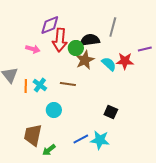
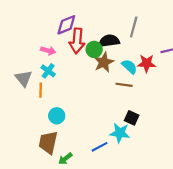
brown line: (68, 84) -> (124, 85), moved
cyan cross: (40, 85) -> (48, 71), moved
cyan circle: (54, 110) -> (57, 116), moved
cyan star: (100, 140) -> (120, 133), moved

